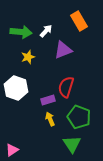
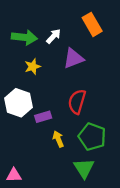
purple rectangle: (48, 100) -> (43, 117), moved
pink triangle: (12, 150) -> (14, 175), turned 32

